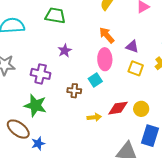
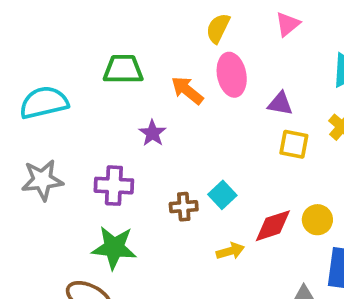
orange arrow: (107, 35) -> (187, 90), moved
pink ellipse: (105, 59) -> (232, 75), moved
cyan square: (95, 80) -> (222, 195), moved

